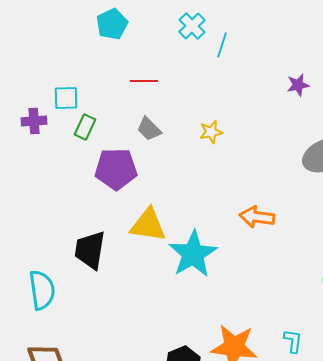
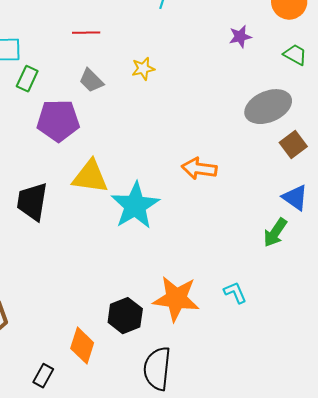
yellow star: (211, 132) -> (143, 69), moved
cyan L-shape: (293, 341) -> (235, 293), turned -30

